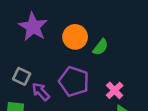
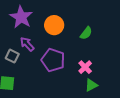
green semicircle: (101, 47) -> (86, 33), moved
purple arrow: (41, 92) -> (27, 44), moved

